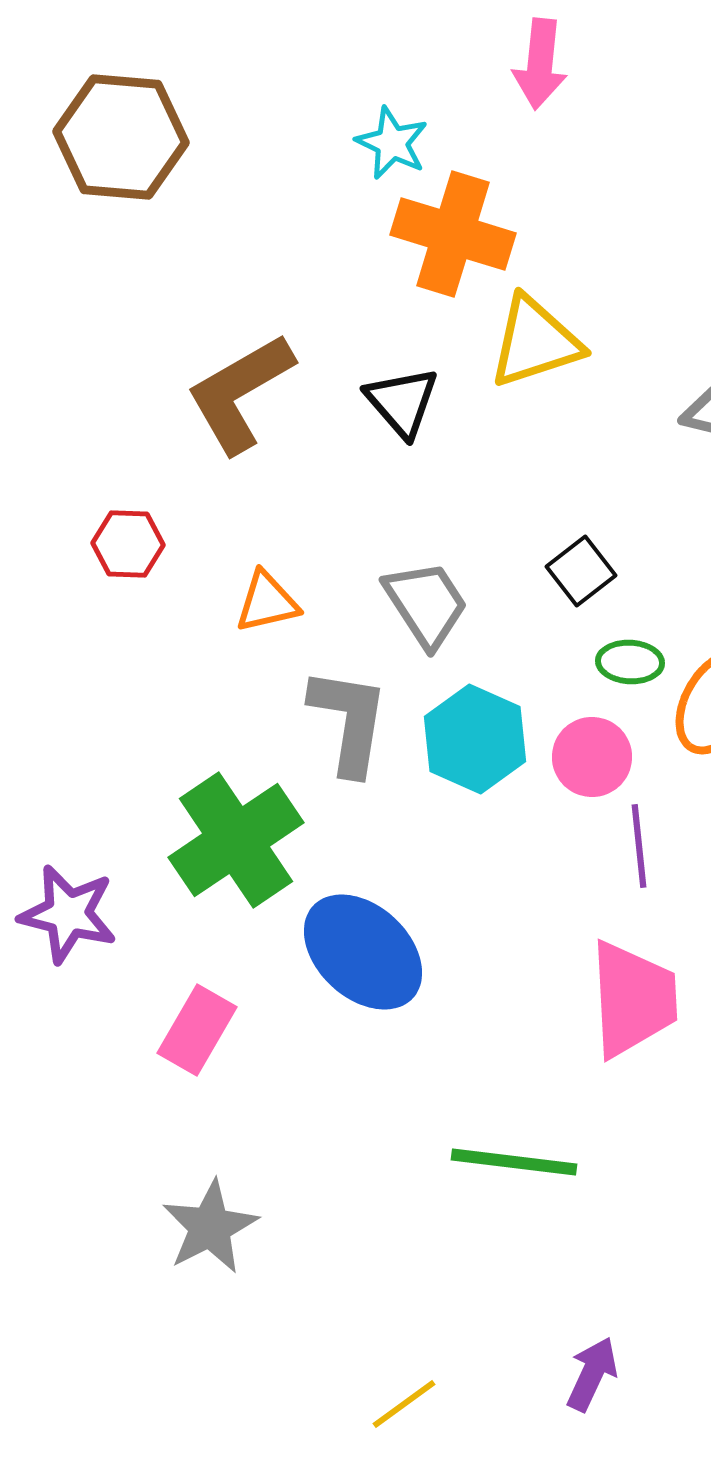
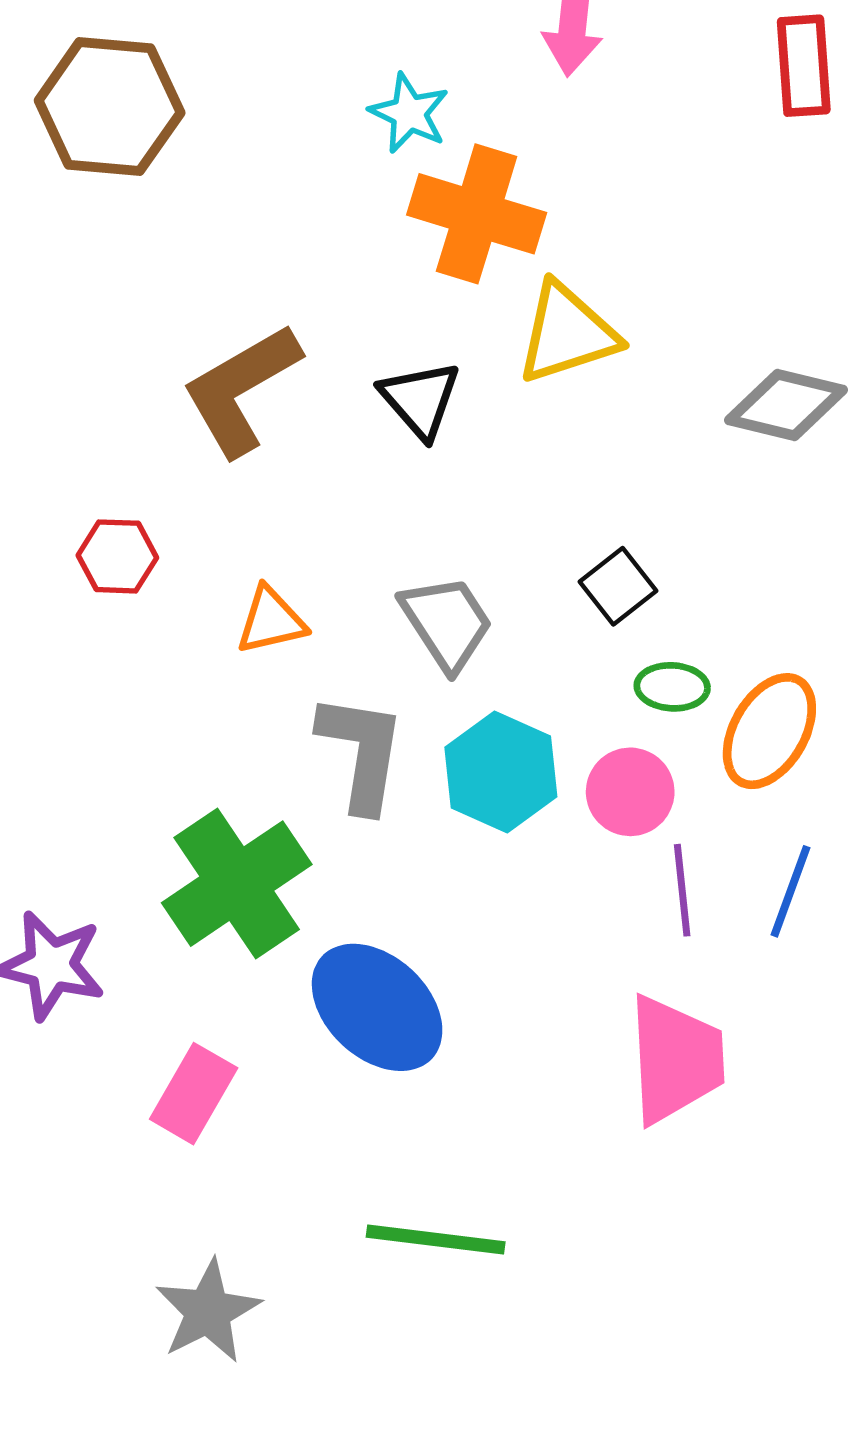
green line: (514, 1162) -> (436, 1239), moved

